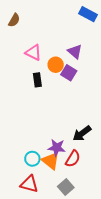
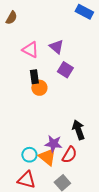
purple triangle: (75, 52) -> (56, 47), moved
orange circle: (56, 65) -> (39, 88), moved
black arrow: (82, 133) -> (78, 130), turned 108

